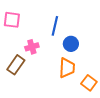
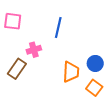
blue circle: (71, 44) -> (95, 63), moved

